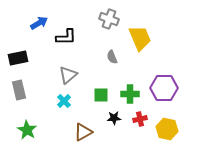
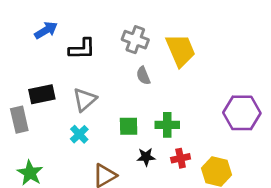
gray cross: (109, 19) -> (135, 40), moved
black rectangle: (18, 58) -> (42, 94), moved
purple hexagon: (164, 88) -> (242, 113), moved

